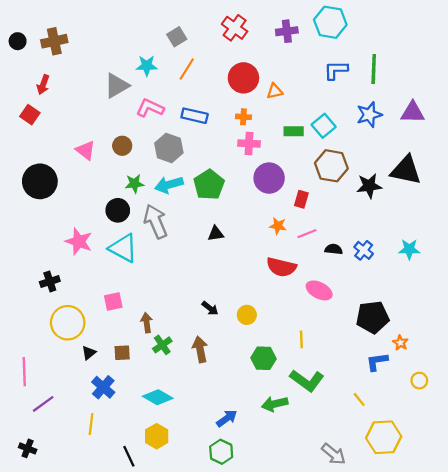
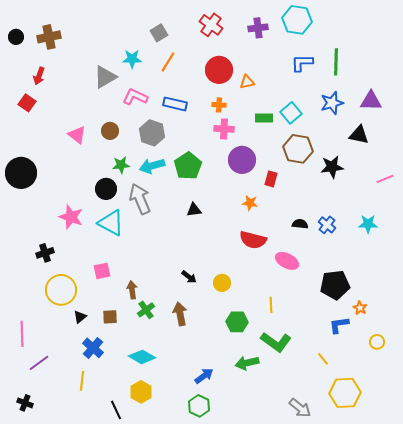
black triangle: (406, 170) -> (359, 135), moved, size x0.7
black circle: (40, 181) -> (21, 173), moved
pink line: (307, 234) -> (385, 179), moved

